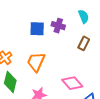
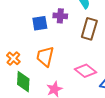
brown rectangle: (84, 43) -> (89, 29), size x1.5

